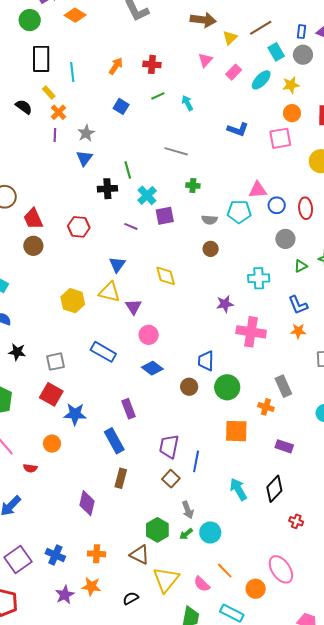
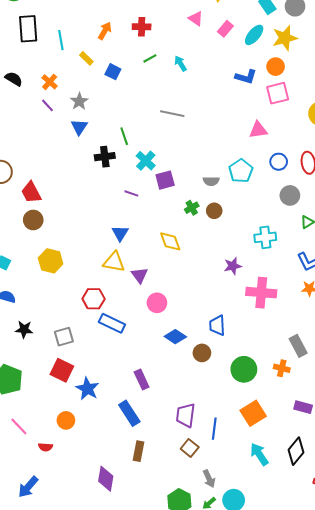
pink triangle: (205, 60) -> (196, 19), turned -35
yellow star: (291, 85) -> (285, 38), size x1.4
yellow rectangle: (49, 93) -> (86, 58), moved
orange circle: (292, 113) -> (276, 67), moved
blue L-shape: (238, 129) -> (246, 77), moved
purple line: (55, 135) -> (48, 105), turned -40
green cross: (193, 186) -> (192, 208), moved, turned -32
pink triangle: (258, 190) -> (258, 130), moved
cyan pentagon: (239, 212) -> (241, 171), turned -30
red hexagon: (79, 227) -> (94, 299), moved
yellow hexagon: (73, 301) -> (51, 261), moved
blue diamond: (152, 368) -> (175, 337), moved
green circle: (227, 387) -> (244, 369), moved
blue star: (75, 414) -> (87, 389), turned 30
orange square: (236, 431) -> (253, 413), moved, turned -30

